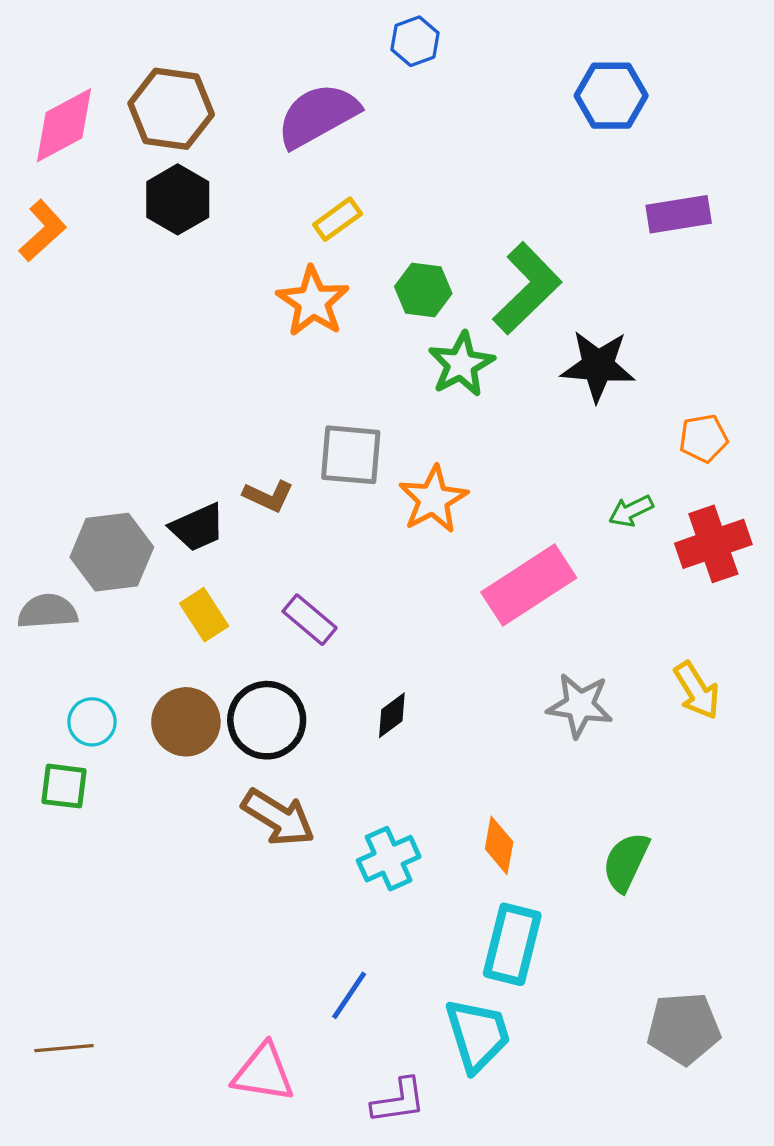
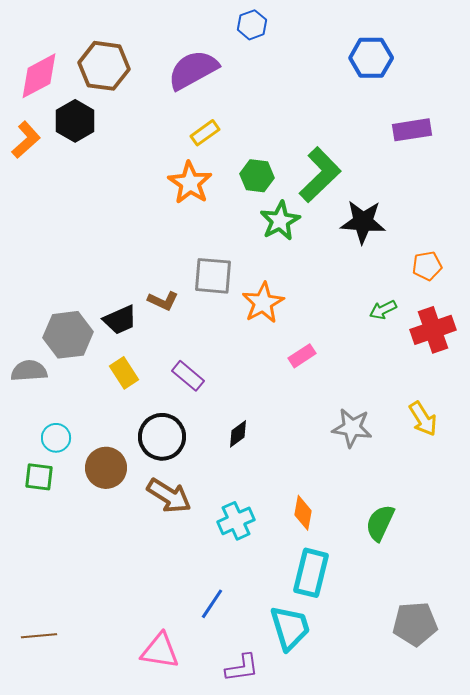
black hexagon: (178, 199) -> (75, 121), moved
pink rectangle: (529, 585) -> (302, 356), moved, size x0.5
brown circle: (186, 722) -> (106, 468), moved

